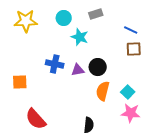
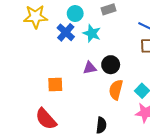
blue cross: (55, 64) -> (66, 32), moved, turned 30
orange square: (20, 82) -> (55, 85), moved

